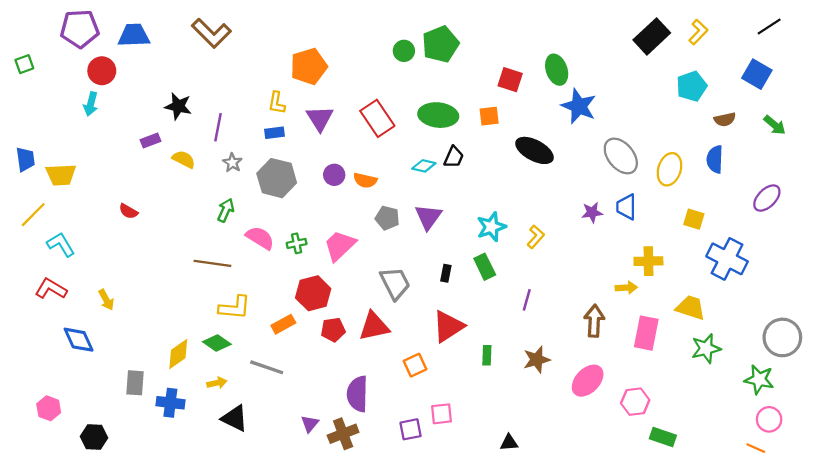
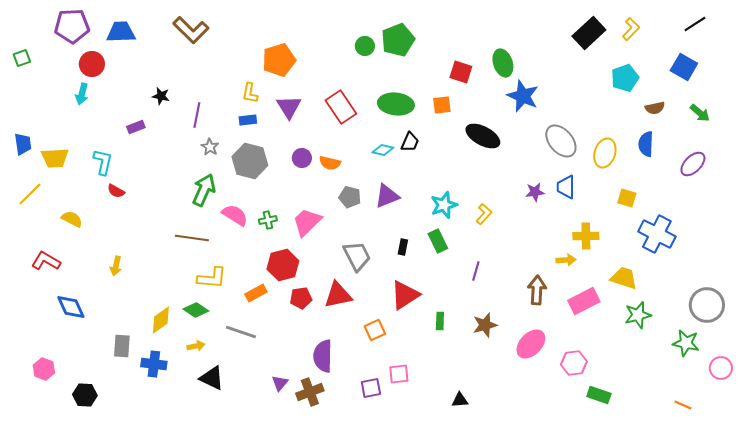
black star: (178, 106) -> (161, 96), size x0.7
yellow semicircle: (184, 159) -> (72, 219), moved
purple ellipse: (767, 198) -> (693, 164), moved
green arrow: (226, 210) -> (204, 190), size x1.5
purple triangle: (428, 217) -> (387, 196), turned 32
cyan L-shape: (61, 245) -> (103, 162), moved, turned 44
yellow arrow: (106, 300) -> (116, 266), moved, turned 42
pink rectangle: (646, 333) -> (584, 301), turned 52
pink circle: (769, 419) -> (721, 368), moved

